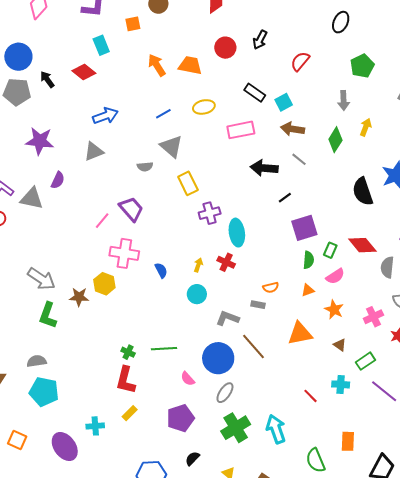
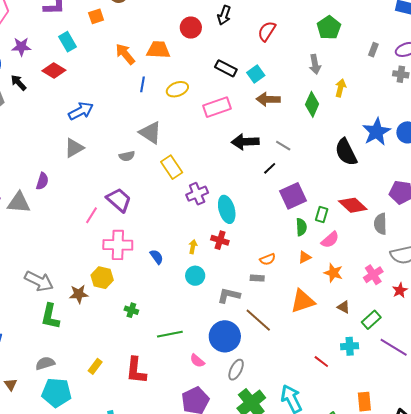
blue line: (163, 114) -> (143, 84), moved, turned -42
purple star: (40, 141) -> (21, 47), moved, size x0.7
gray line: (299, 159) -> (283, 146), moved
green cross: (128, 352) -> (131, 310), moved
yellow rectangle: (130, 413) -> (95, 366), moved

